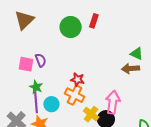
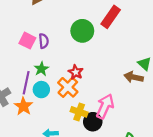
red rectangle: (94, 21) -> (111, 17), size x1.5
green circle: (71, 27) -> (82, 31), moved
green star: (36, 87) -> (41, 69), moved
yellow cross: (91, 114) -> (79, 112), turned -35

